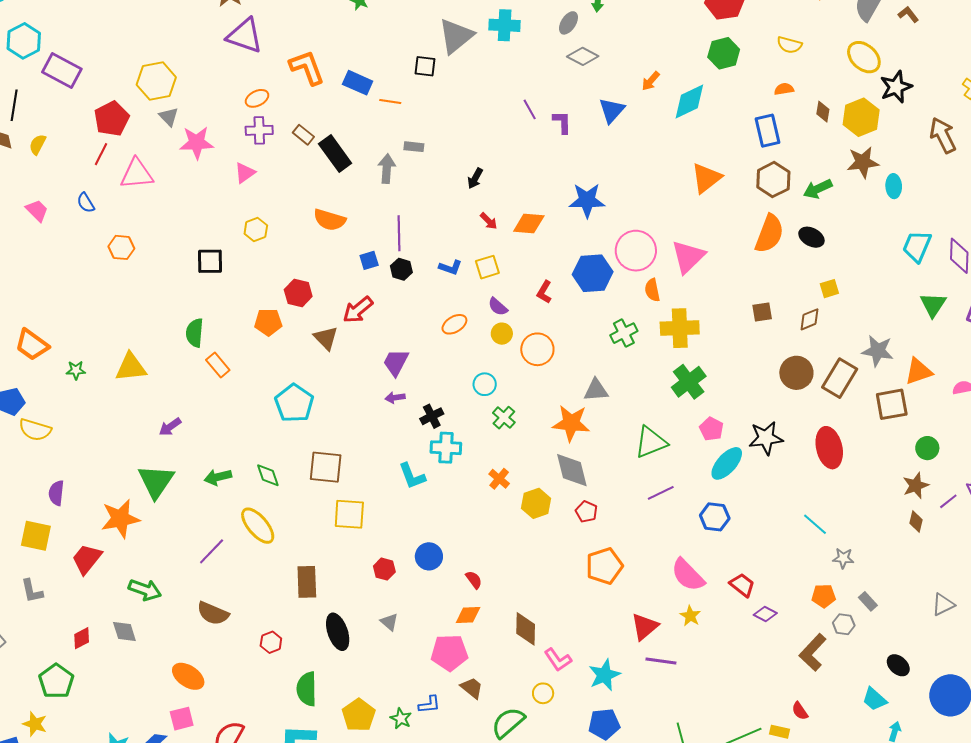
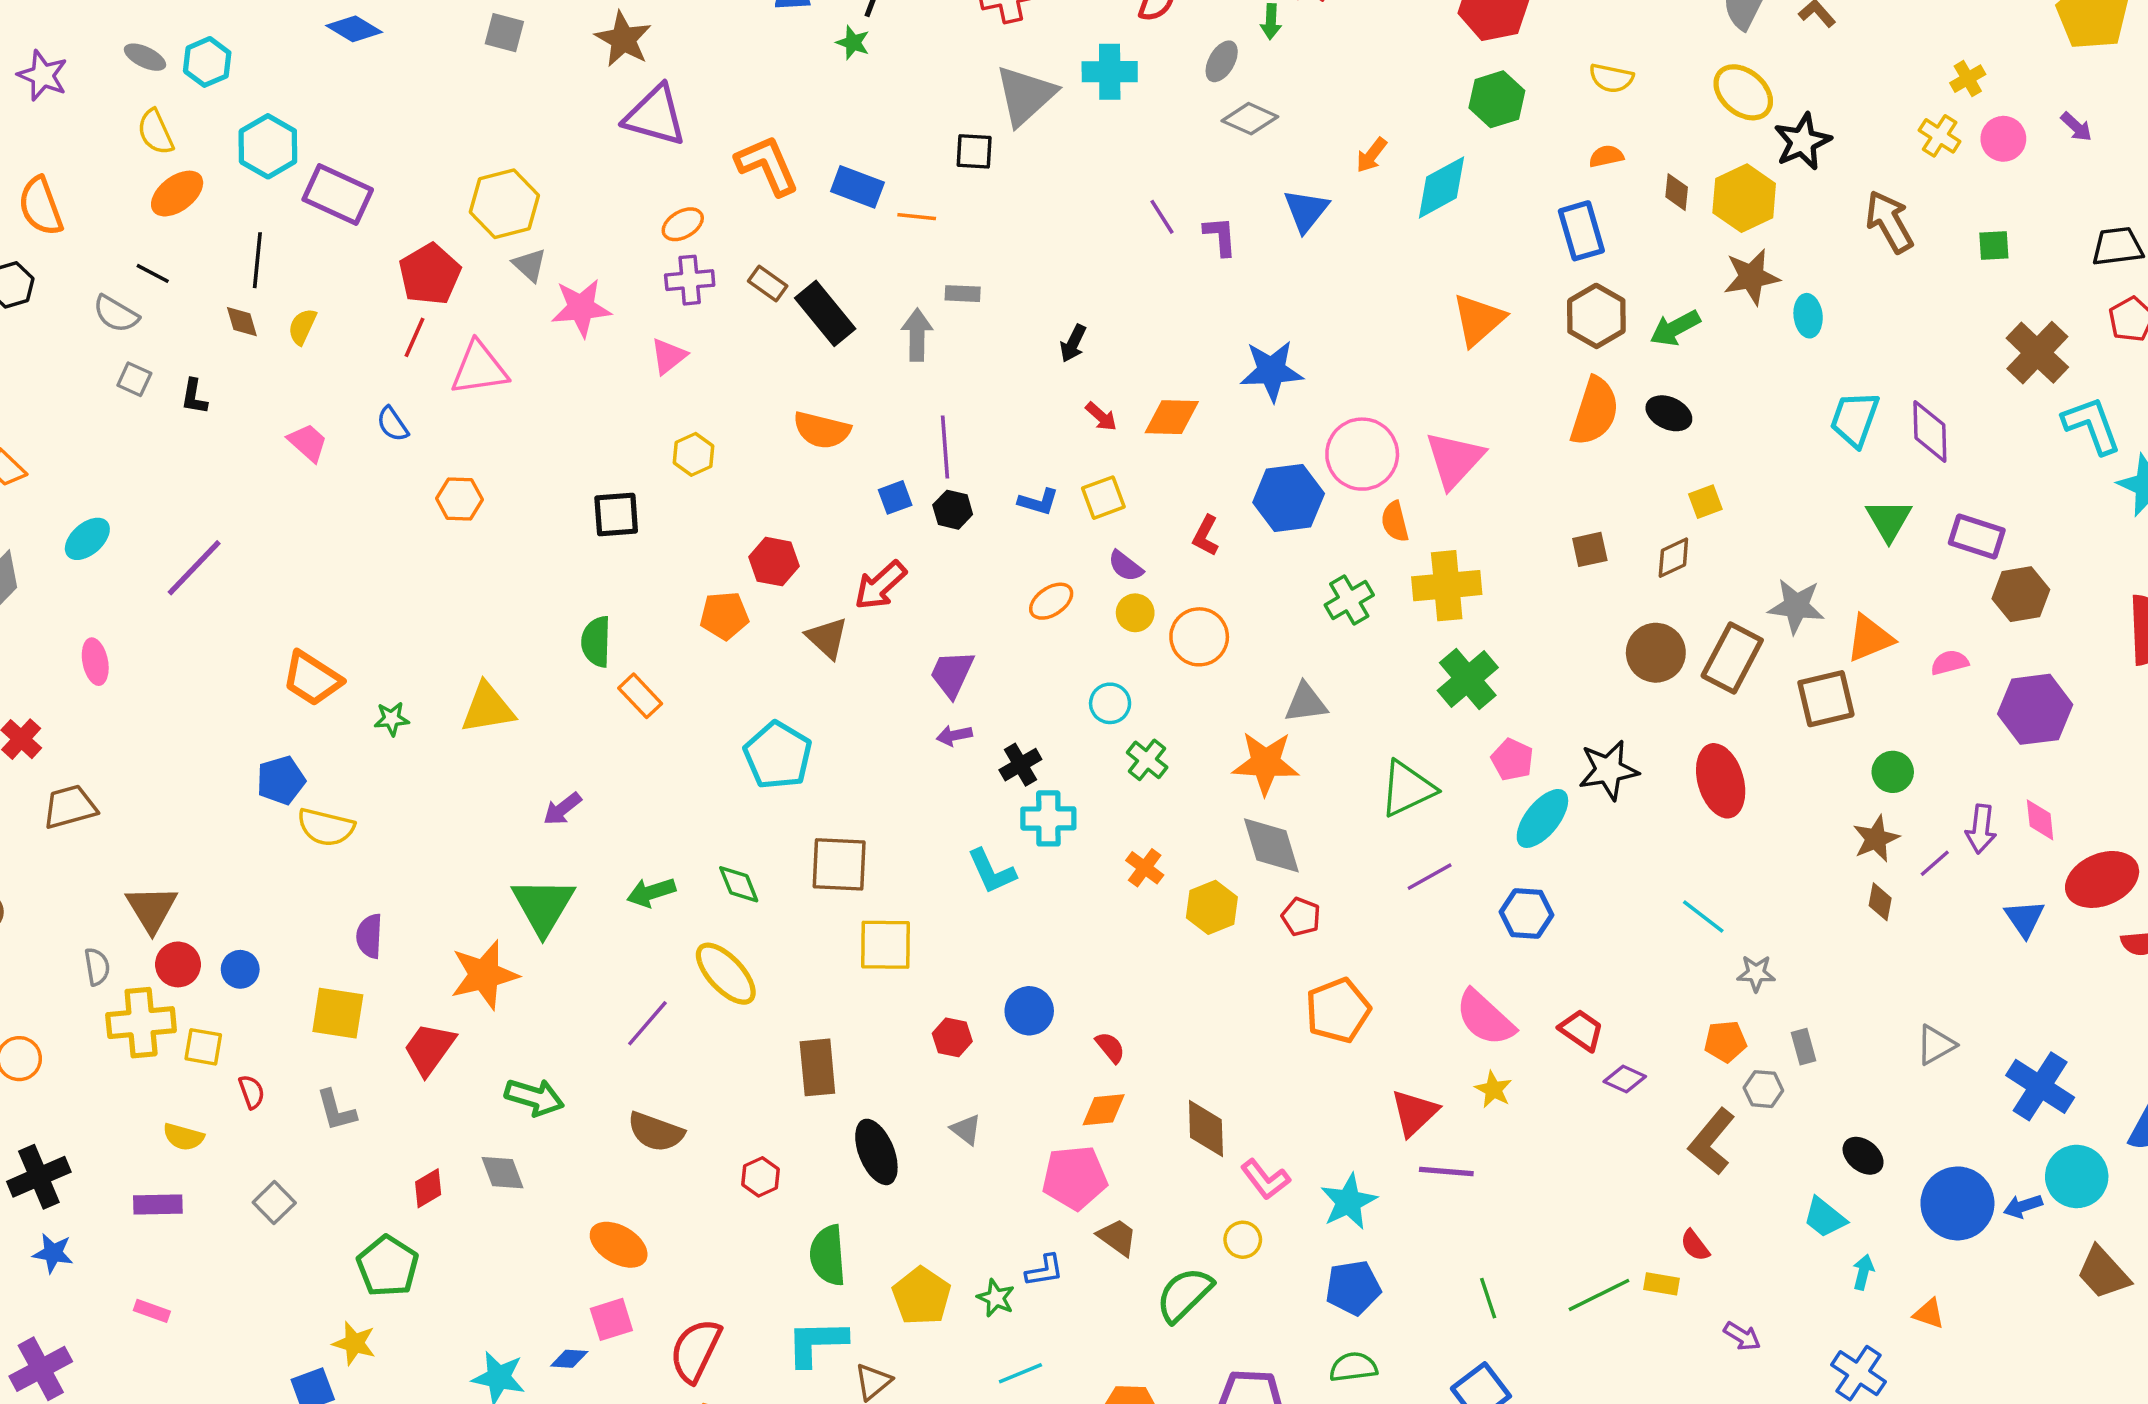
gray rectangle: (868, 601) -> (1804, 1047), turned 30

